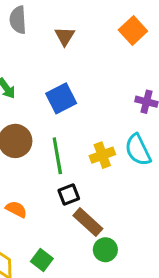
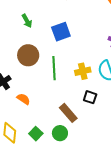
black square: (69, 194) -> (90, 97), moved, turned 32
green circle: (105, 250) -> (60, 133), moved

